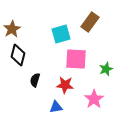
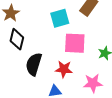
black semicircle: (35, 80) -> (34, 64), size x1.6
pink star: (94, 99) -> (93, 83), turned 30

